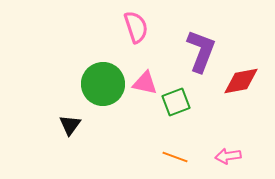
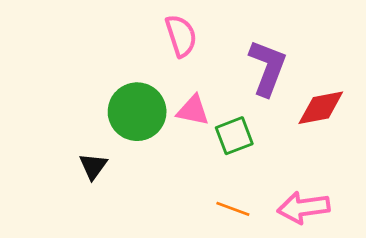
pink arrow: (228, 156) -> (303, 208), size x1.5

